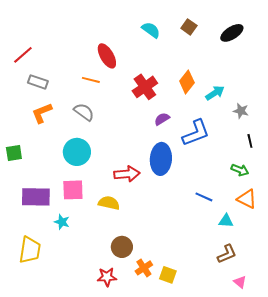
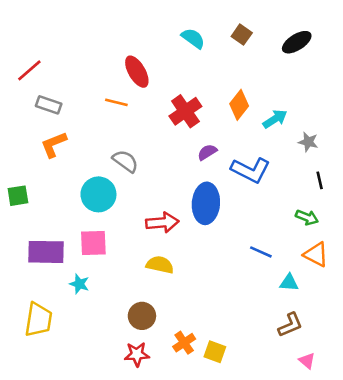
gray semicircle: (84, 112) -> (125, 161), moved
blue L-shape: (196, 133) -> (251, 170), turned 48
yellow semicircle: (109, 203) -> (160, 265), moved
brown circle: (122, 247) -> (142, 316), moved

